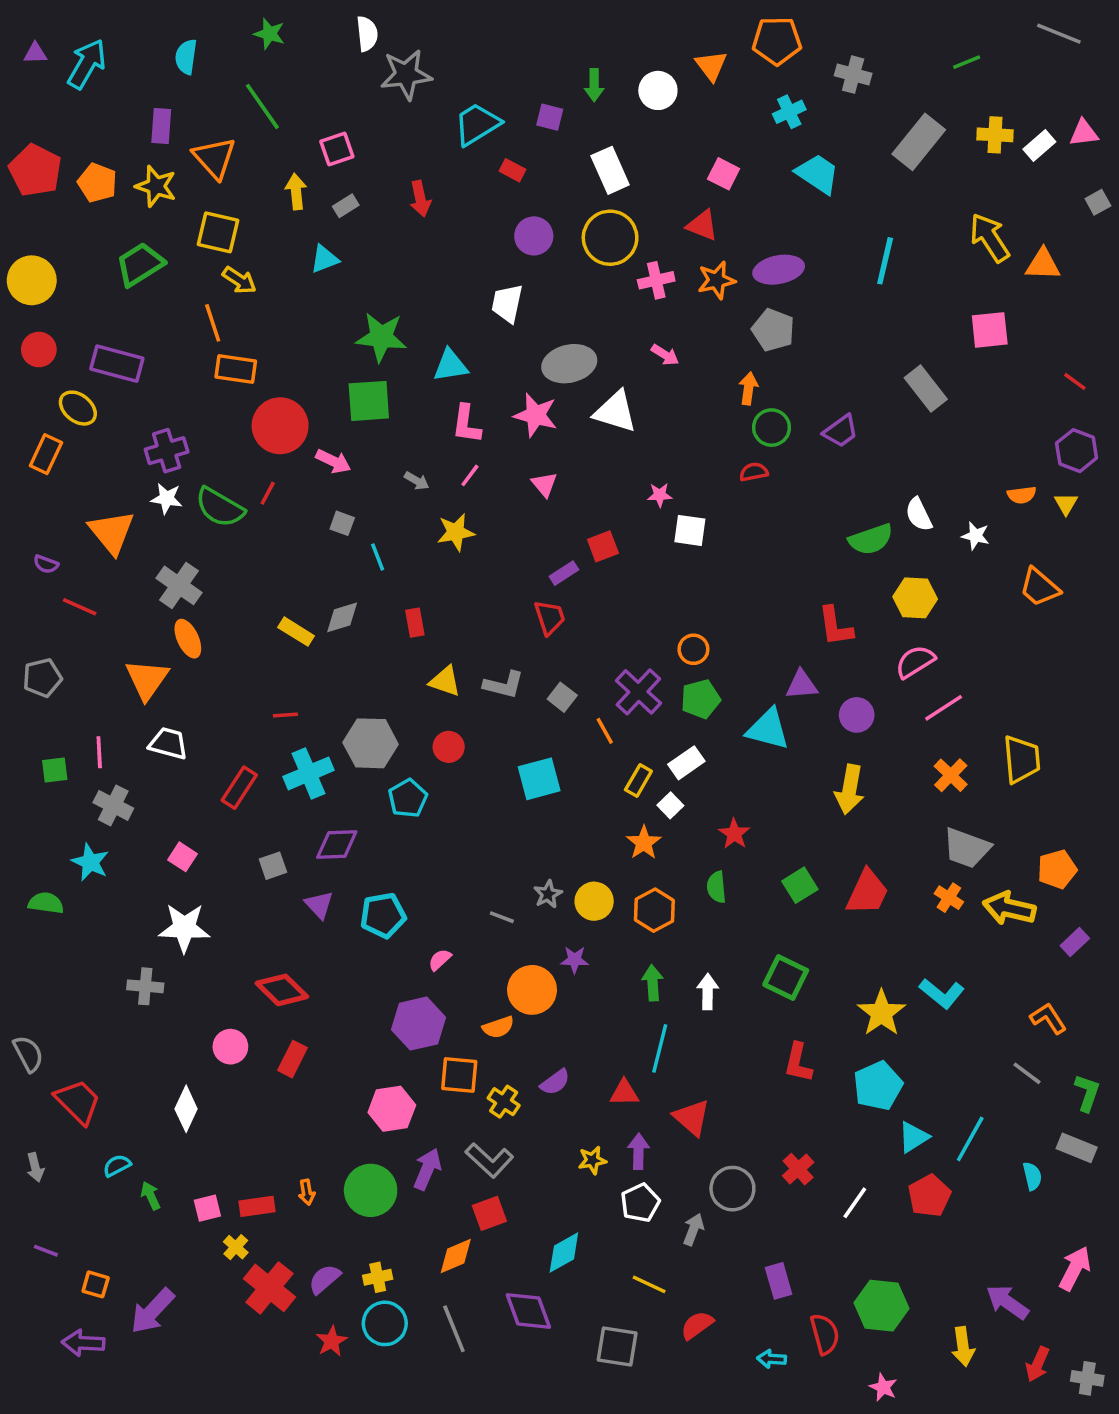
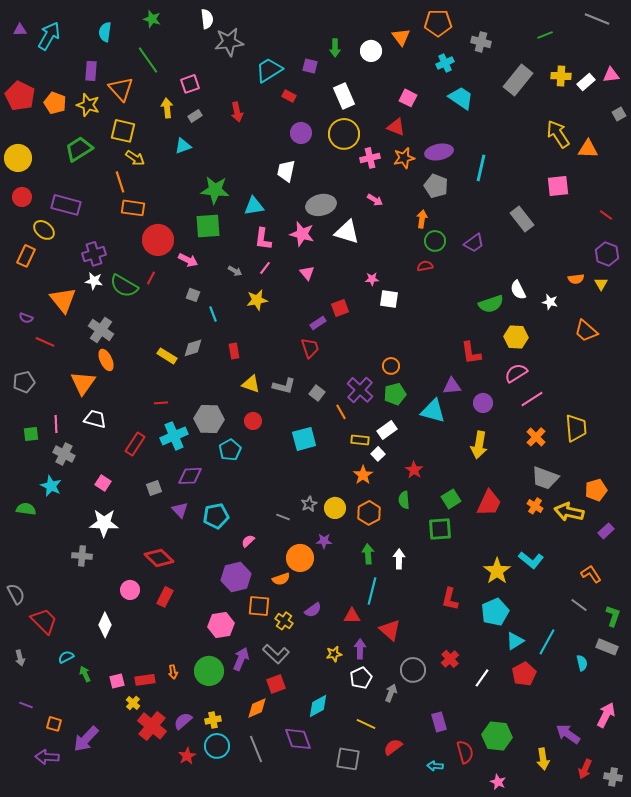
cyan line: (885, 261) -> (481, 168), moved
yellow rectangle: (638, 781) -> (360, 440), turned 66
green square: (786, 977) -> (440, 529), moved, turned -30

